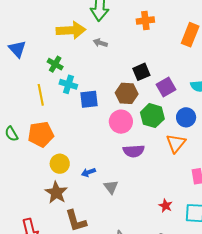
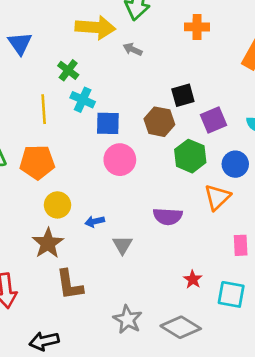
pink circle: (121, 122) -> (120, 160), moved
purple semicircle: (134, 151) -> (168, 216), moved

